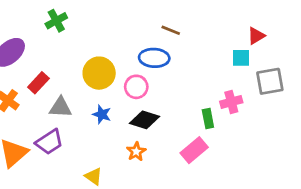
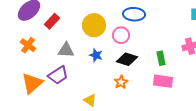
red rectangle: (38, 83) -> (52, 21), moved
green rectangle: (208, 119) -> (161, 58), moved
pink rectangle: (194, 150) -> (163, 81), turned 48

